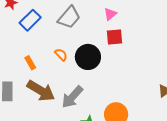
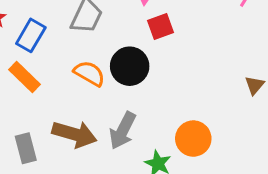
orange semicircle: (61, 55) -> (89, 73), size x1.5
orange rectangle: (30, 63) -> (24, 77), moved, size x1.5

